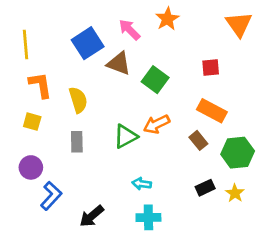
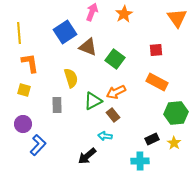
pink arrow: (130, 30) -> (92, 12), moved, turned 66
yellow semicircle: (78, 100) -> (71, 78), moved
brown rectangle: (198, 140) -> (113, 115), moved
black arrow: (92, 216) -> (87, 156), moved
cyan cross: (148, 217) -> (140, 161), moved

